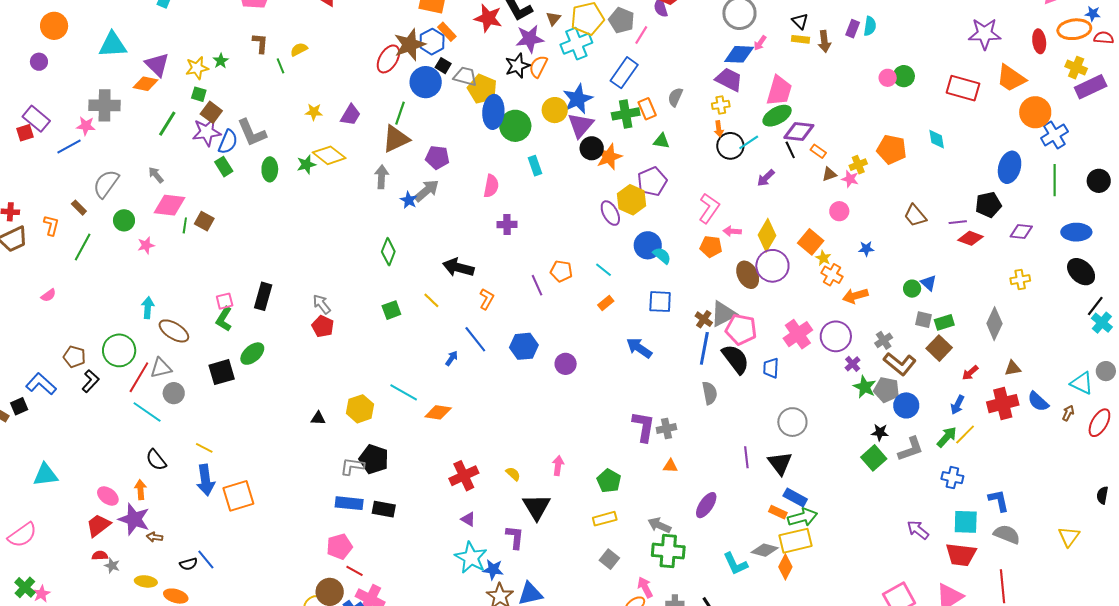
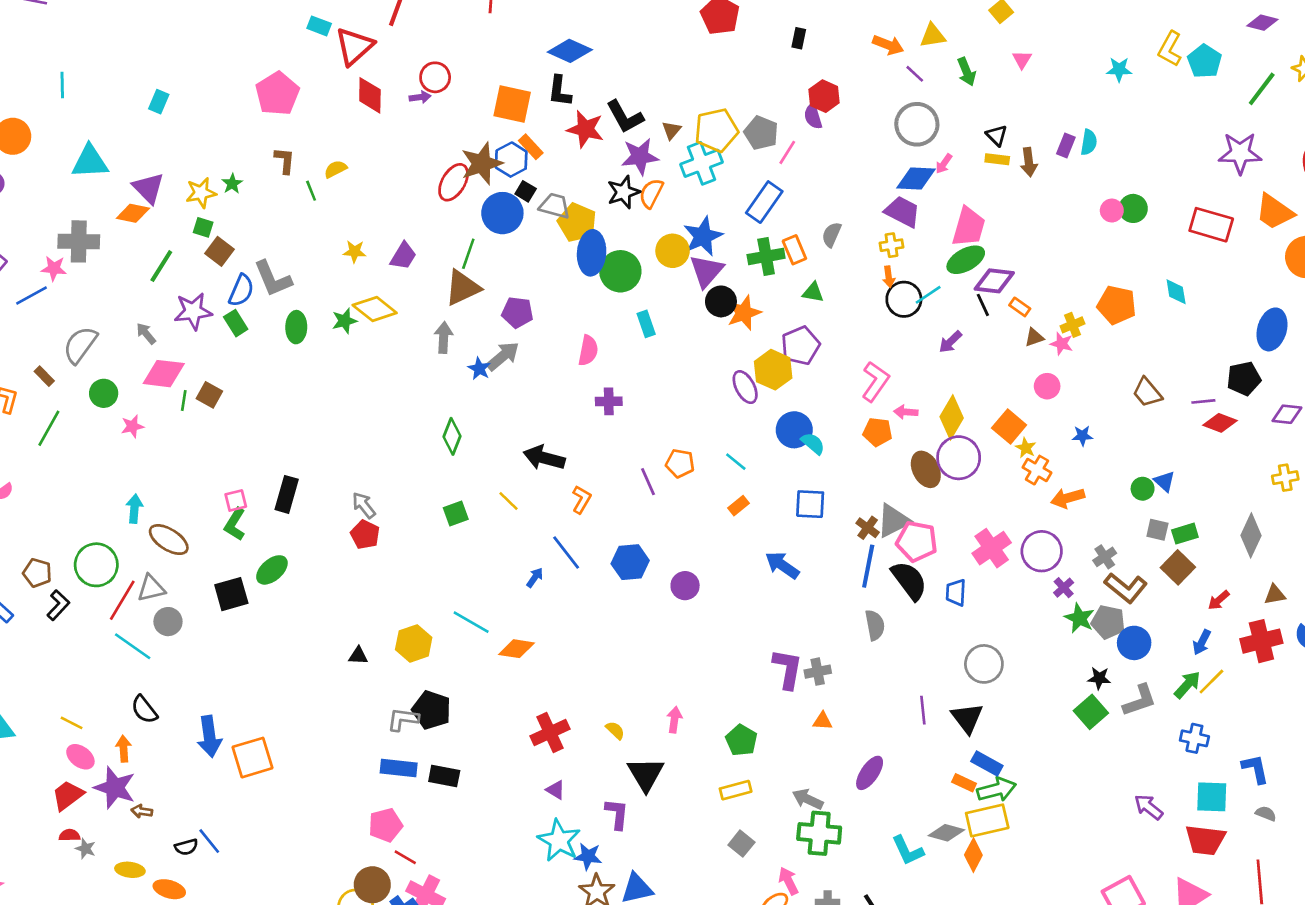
purple star: (207, 132) -> (193, 311), moved
yellow line: (204, 448) -> (72, 723), moved
gray semicircle: (1007, 534) -> (1266, 814), size x0.6

